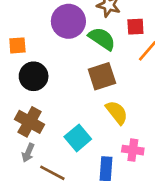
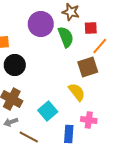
green semicircle: (102, 39) -> (66, 37), turned 35
brown square: (102, 76) -> (88, 67), moved
gray arrow: (28, 153) -> (11, 122), turned 48

